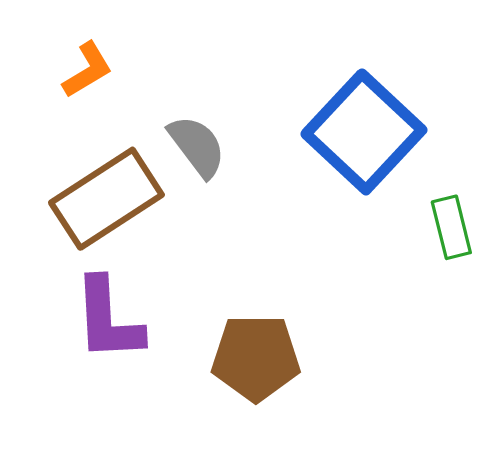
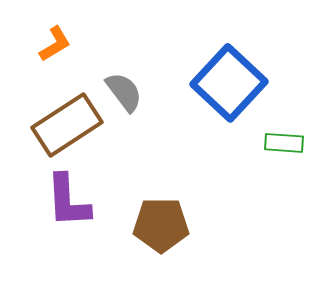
green rectangle: (451, 227) -> (284, 143), turned -72

